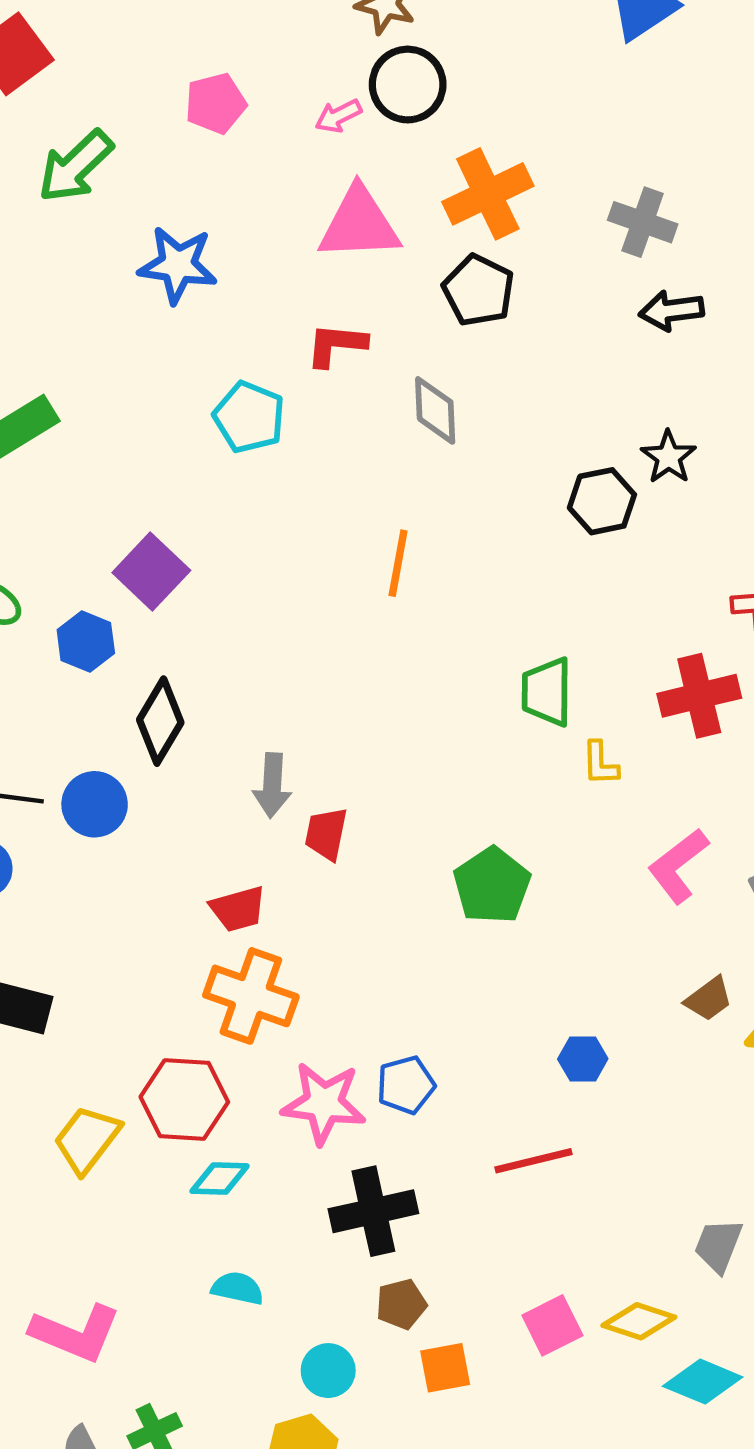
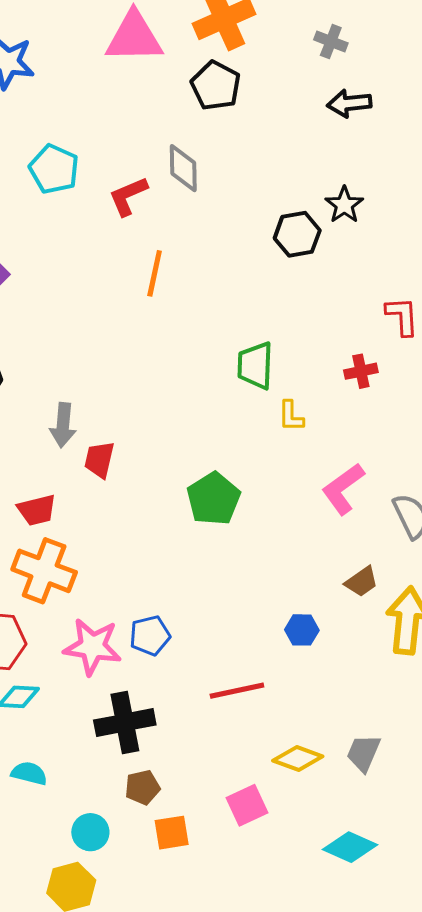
gray cross: (643, 222) -> (331, 41), size x0.7
red L-shape: (336, 345) -> (128, 196), moved, turned -30
red cross: (699, 696) -> (361, 371), size x0.6
blue hexagon: (583, 1059) -> (302, 630), moved
yellow diamond: (639, 1321) -> (298, 759), moved

